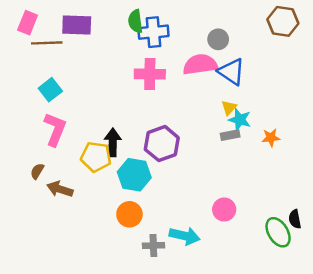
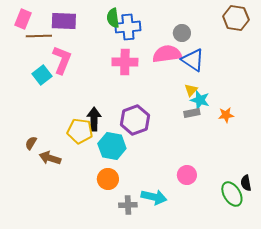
pink L-shape: (55, 129) -> (62, 60), moved

